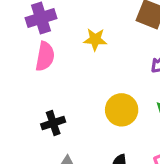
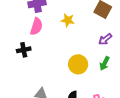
black cross: (53, 123) -> (24, 50), moved

